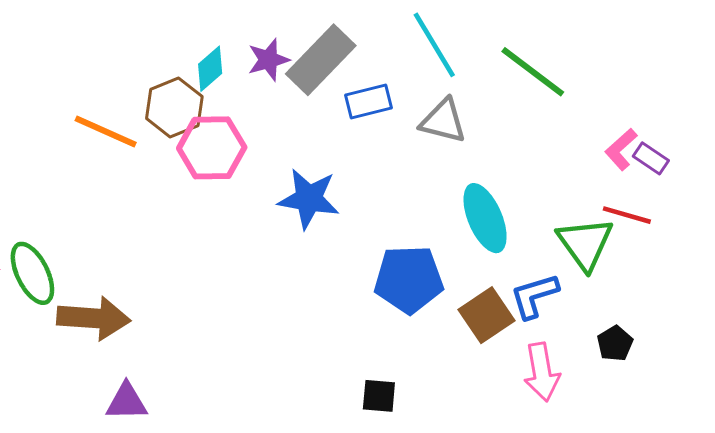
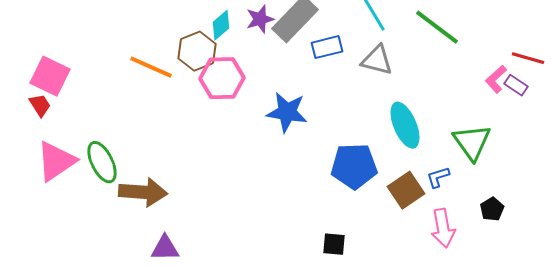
red line: (627, 215) -> (528, 58), moved
blue L-shape: (534, 296) -> (438, 177), size x0.7

